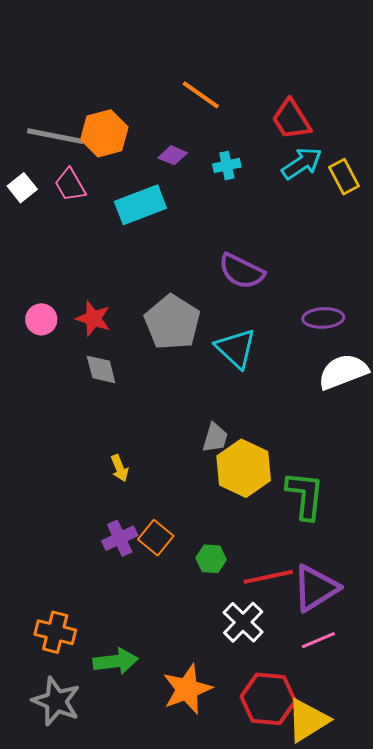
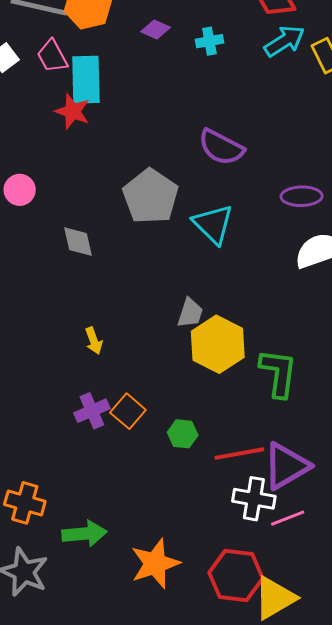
cyan rectangle: (140, 205) -> (86, 80), moved, turned -72
red star: (93, 319) -> (73, 111), moved
white cross: (243, 622) -> (254, 499), moved, turned -36

